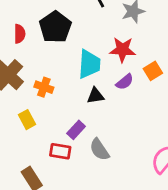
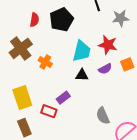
yellow rectangle: (27, 120) -> (22, 97), moved, size x1.6
gray semicircle: (99, 150) -> (103, 116), moved

